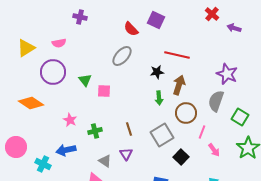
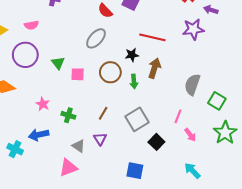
purple star: (227, 74) -> (193, 29), moved, turned -30
brown circle: (186, 113) -> (110, 72), moved
brown line: (129, 129) -> (103, 113), turned 48
green cross: (95, 131) -> (68, 115), turned 32

